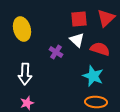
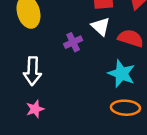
purple cross: (56, 52) -> (73, 42), turned 32

